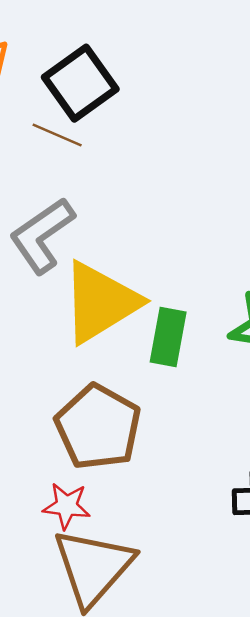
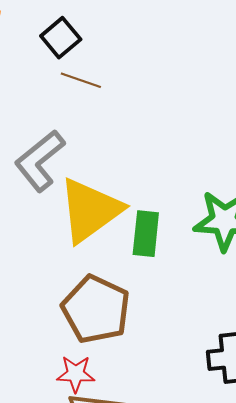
black square: (80, 83) -> (61, 38), size x0.7
brown line: (57, 135) -> (81, 80), moved

